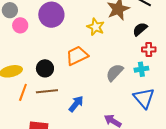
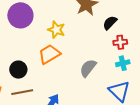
yellow star: (96, 27) -> (56, 30), moved
cyan cross: (141, 69) -> (123, 63), moved

